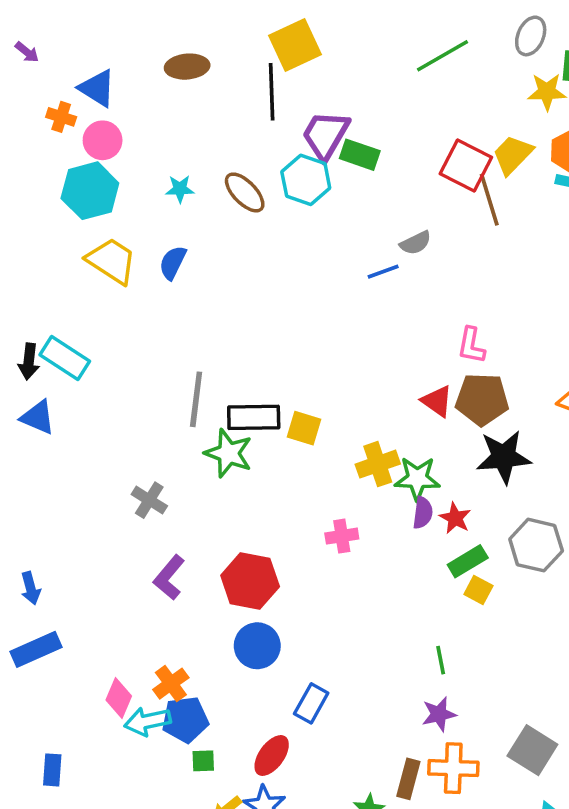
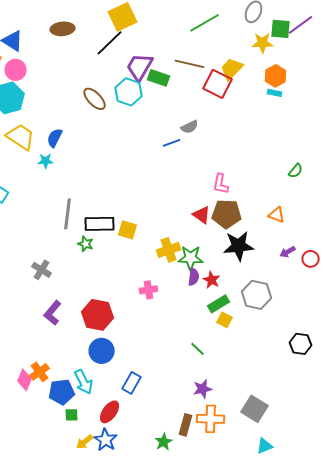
black line: (272, 92) -> (110, 43), turned 48
yellow trapezoid: (513, 155) -> (232, 69), moved
cyan star: (180, 189) -> (46, 161), moved
brown line: (489, 200) -> (190, 64), moved, turned -60
green star: (228, 453) -> (86, 244), size x0.6
green line: (441, 660) -> (198, 349), moved, turned -35
orange cross: (171, 684) -> (40, 372), moved
cyan arrow: (148, 721) -> (84, 382), moved, turned -105

